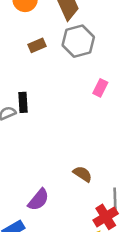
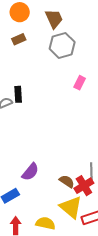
brown rectangle: (37, 45) -> (19, 39), moved
brown semicircle: (83, 174) -> (67, 181), moved

